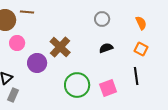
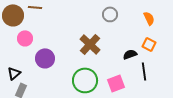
brown cross: (60, 47) -> (90, 44), moved
black semicircle: (106, 48) -> (130, 54), moved

